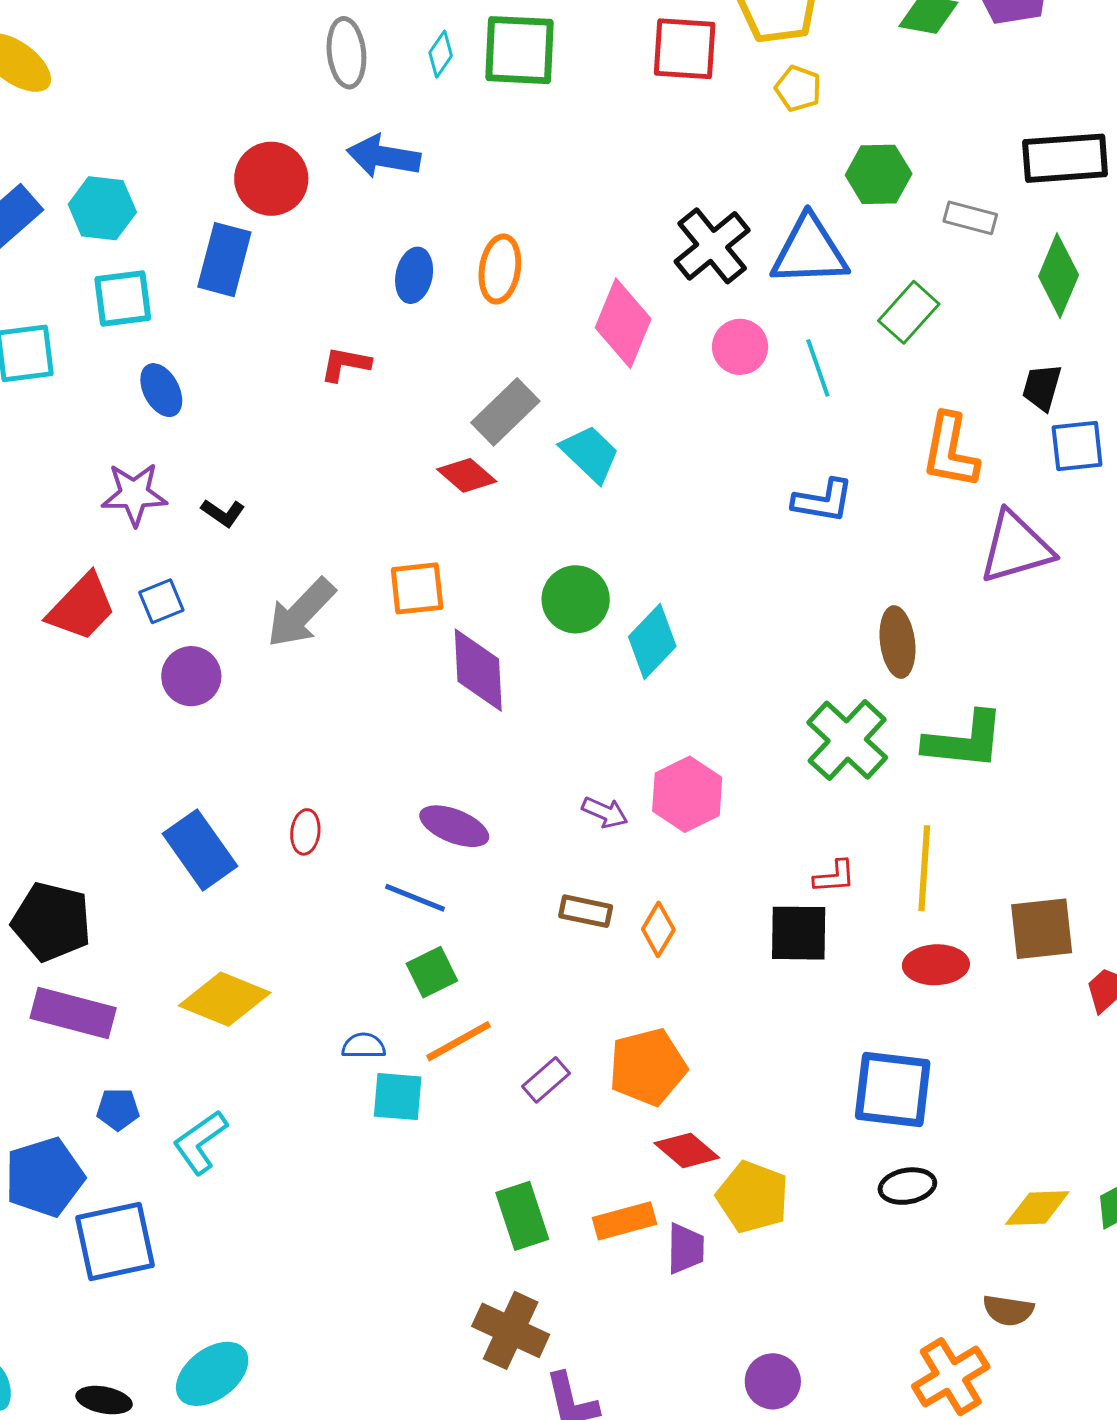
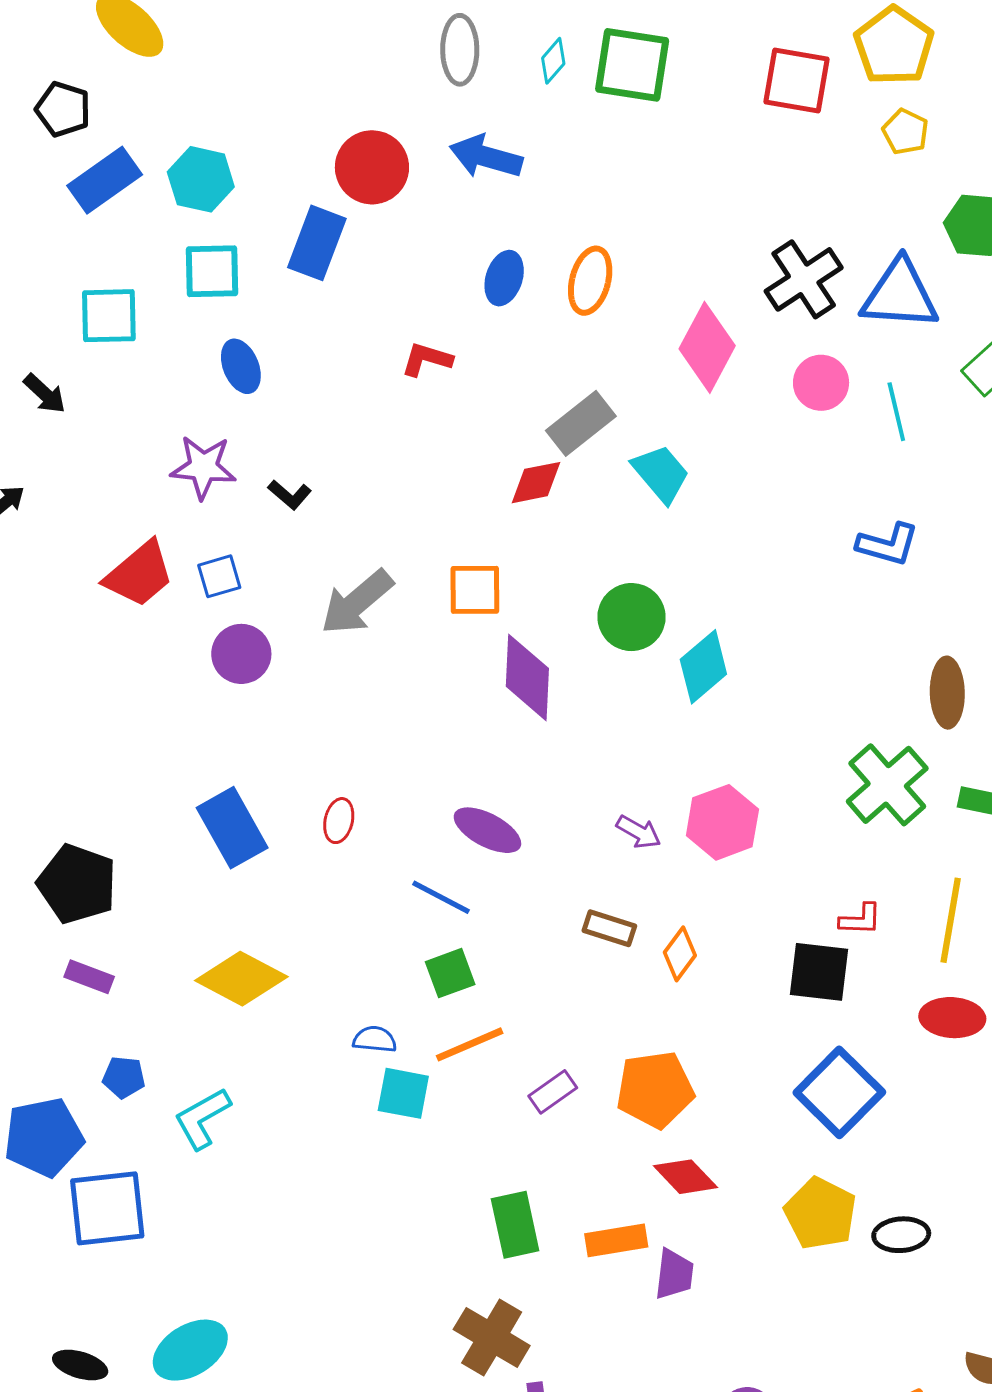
red diamond: (467, 475) -> (536, 483), turned -58
purple rectangle: (73, 1013) -> (89, 977), size x0.6
blue square: (893, 1090) -> (839, 1092), moved, turned 32
yellow pentagon: (753, 1197) -> (820, 1213), moved

